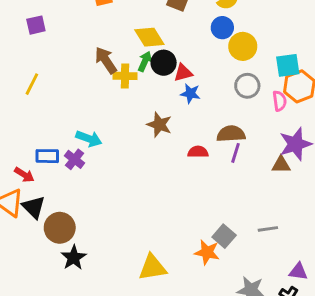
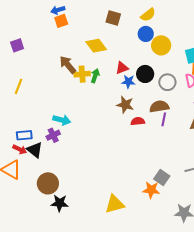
green arrow: (145, 61) -> (95, 76), moved
black circle: (164, 63) -> (145, 74), moved
gray circle: (247, 86) -> (167, 82), moved
brown star: (159, 125) -> (125, 105), moved
blue rectangle: (47, 156) -> (24, 135), moved
purple cross: (74, 159) -> (53, 135), turned 32
black triangle: (34, 207) -> (35, 150), moved
black star: (74, 258) -> (60, 203), turned -30

